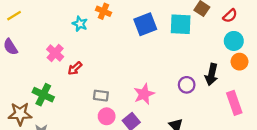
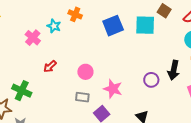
pink cross: (55, 53) -> (33, 38), moved
pink star: (144, 94) -> (113, 89), turned -30
gray rectangle: (101, 96) -> (82, 97), moved
pink circle: (107, 116) -> (85, 72), moved

